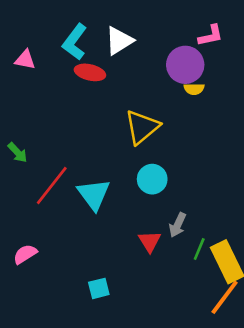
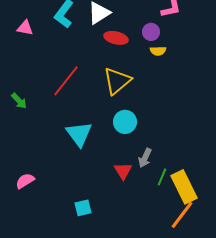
purple circle: (185, 65) -> (151, 32), size x0.6
red ellipse: (90, 72) -> (116, 38), moved
red line: (52, 185) -> (66, 81), moved

